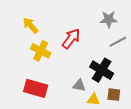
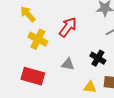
black cross: (102, 70) -> (98, 58), size x0.7
gray triangle: (79, 85) -> (68, 64), moved

